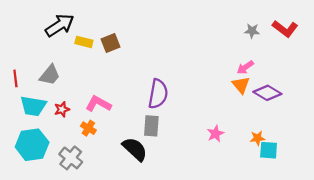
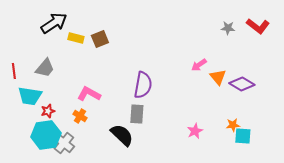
pink arrow: (245, 67) -> (199, 65), moved
red star: (62, 109) -> (48, 111), moved
pink star: (215, 134) -> (195, 131), moved
cyan hexagon: (32, 145) -> (46, 135), moved

